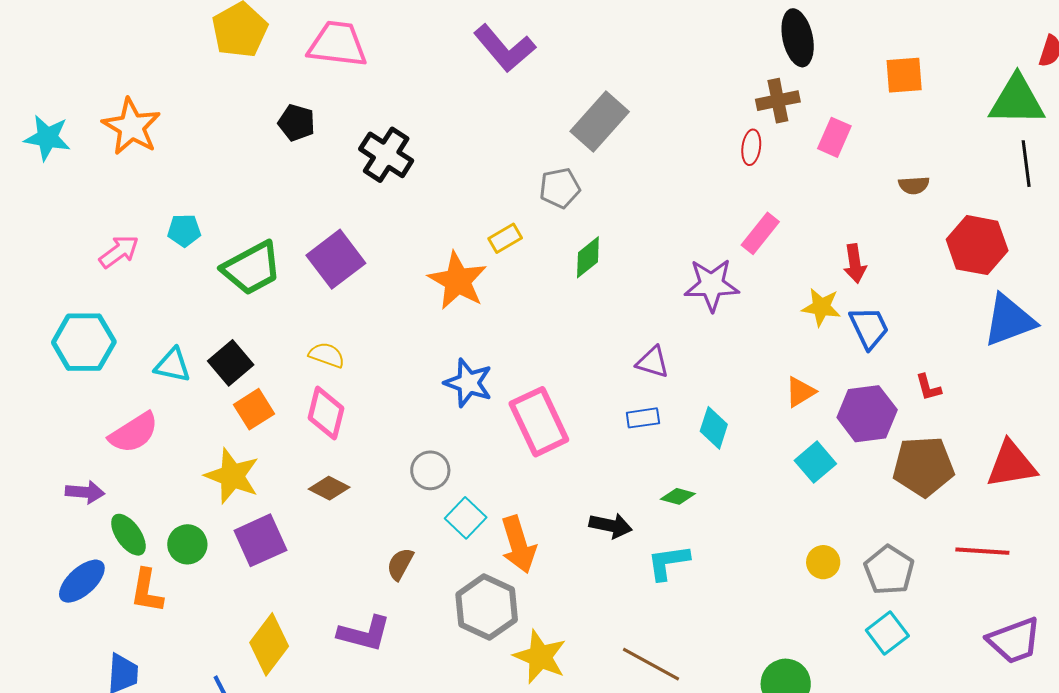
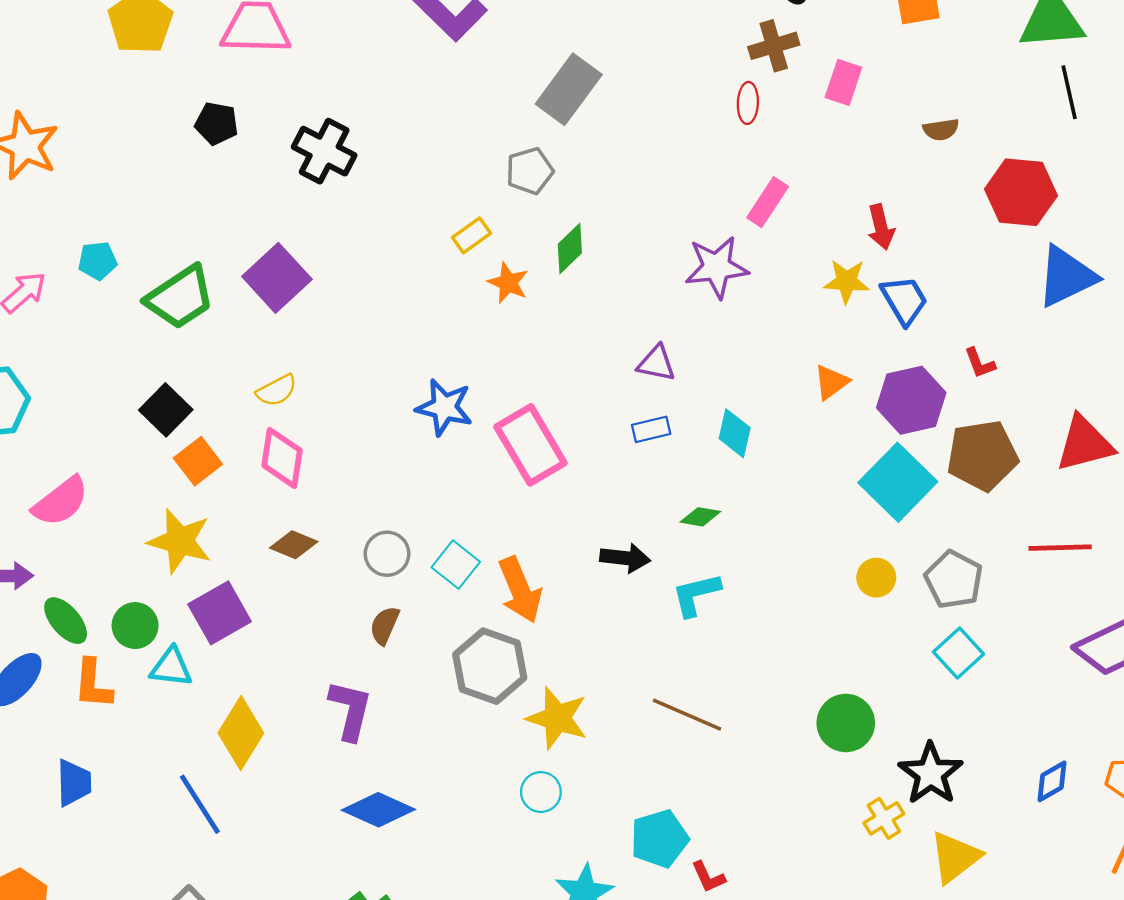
orange star: (458, 281) -> (508, 283), moved, size x0.6
yellow semicircle: (327, 355) -> (277, 390), turned 138
cyan triangle: (173, 365) -> (171, 667), moved
cyan square: (815, 462) -> (898, 482), moved, size x1.6
gray circle: (430, 470) -> (387, 554), moved
purple L-shape: (364, 634) -> (350, 710), turned -86

